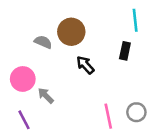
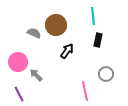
cyan line: (135, 20) -> (93, 16), moved
black arrow: (85, 65) -> (67, 51), turned 77
gray circle: (136, 112) -> (106, 74), moved

